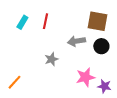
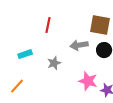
cyan rectangle: (22, 22) -> (25, 54), moved, turned 40
pink star: (85, 77) -> (88, 81), turned 30

